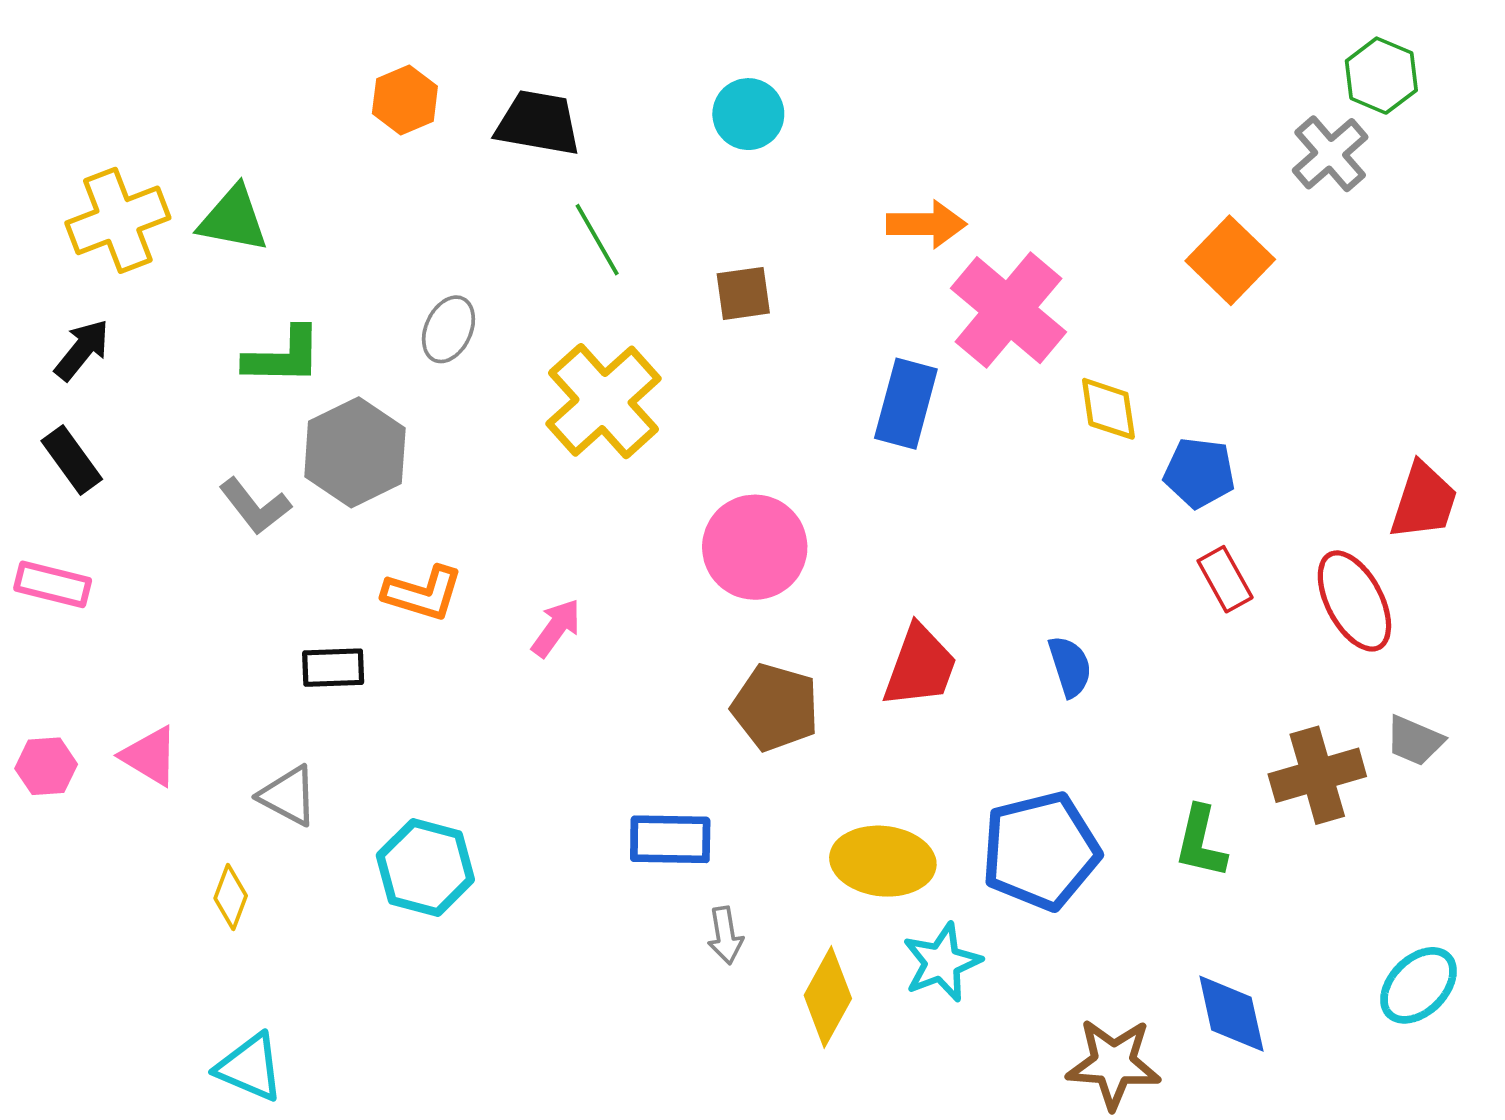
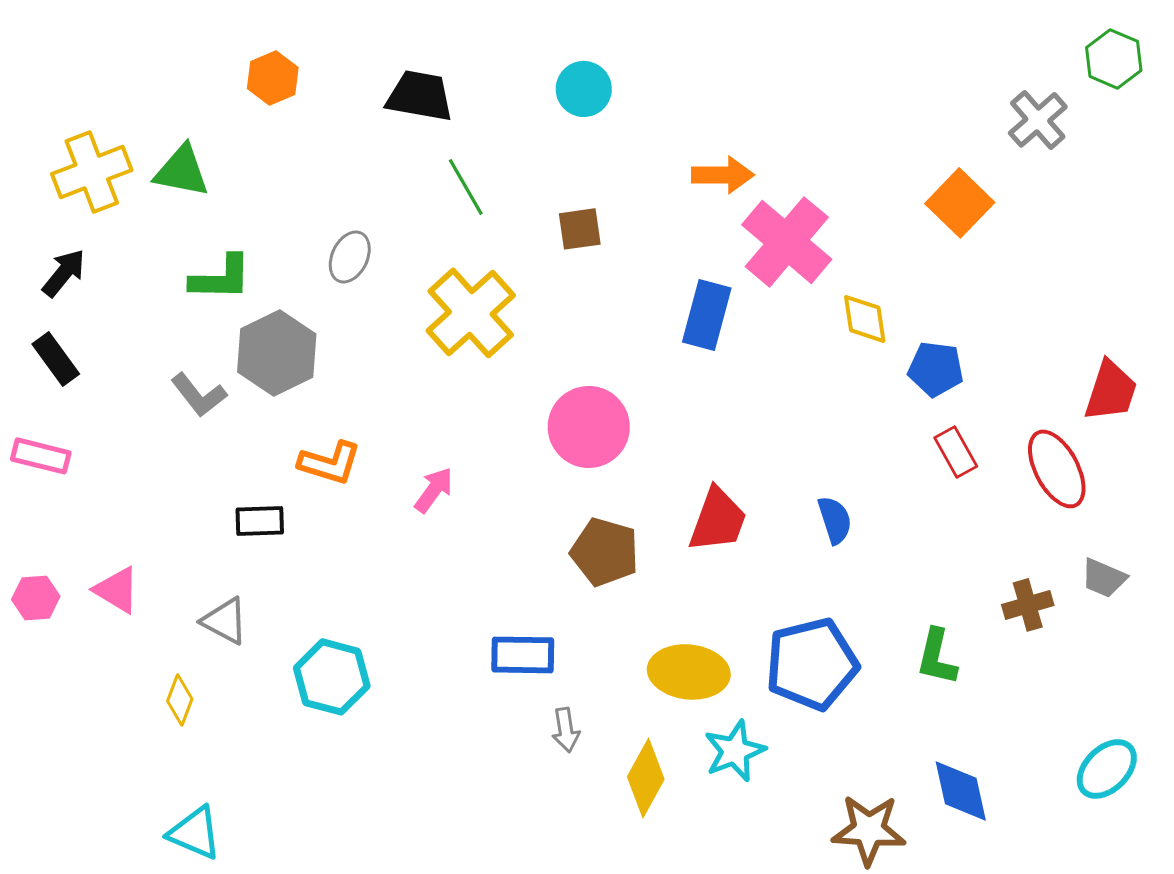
green hexagon: (1381, 76) -> (1114, 59), moved
orange hexagon: (405, 100) -> (273, 78), moved
brown cross: (1317, 775) -> (1028, 605), size x0.7

